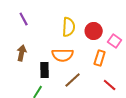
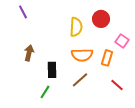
purple line: (24, 19) -> (23, 12), moved
red circle: (94, 31) -> (101, 19), moved
orange semicircle: (63, 55) -> (82, 55), moved

